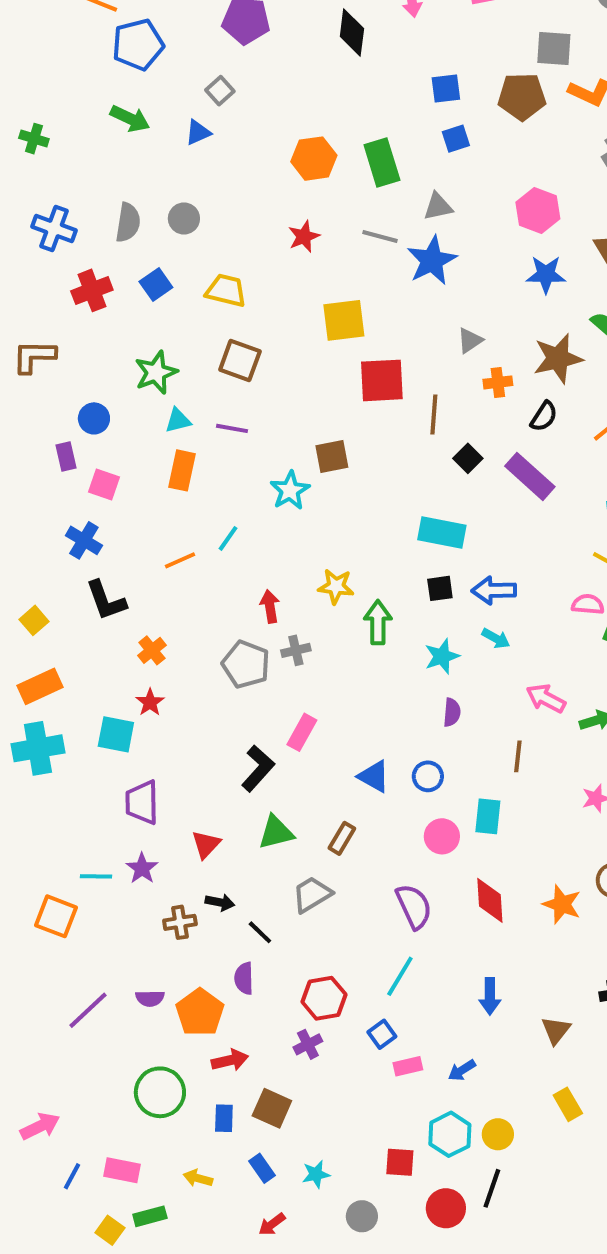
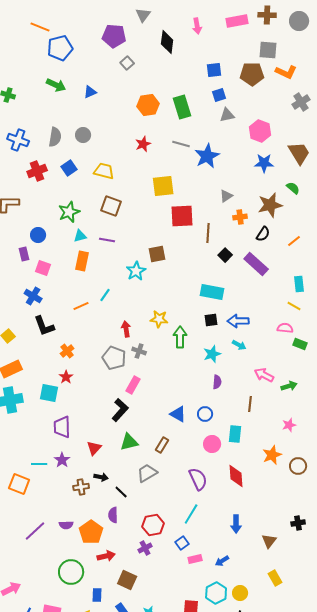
gray square: (220, 91) -> (127, 63), moved
gray triangle: (438, 207) -> (227, 115), moved
gray cross: (296, 650) -> (139, 351), turned 32
pink rectangle: (302, 732) -> (133, 385), moved
orange star: (562, 904) -> (272, 455), moved, turned 30
blue rectangle: (224, 1118) -> (97, 595), moved

